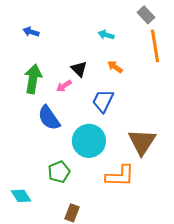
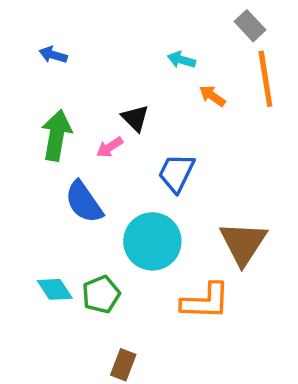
orange arrow: (115, 67) -> (212, 96), moved
cyan diamond: (21, 196) -> (55, 289), moved

